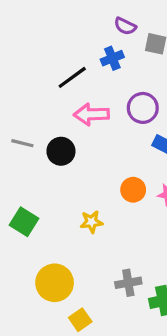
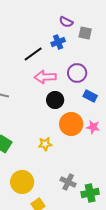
black circle: (61, 151) -> (55, 100), moved
orange circle: (133, 190) -> (71, 124), size x1.5
gray cross: (128, 283) -> (68, 182), turned 35

